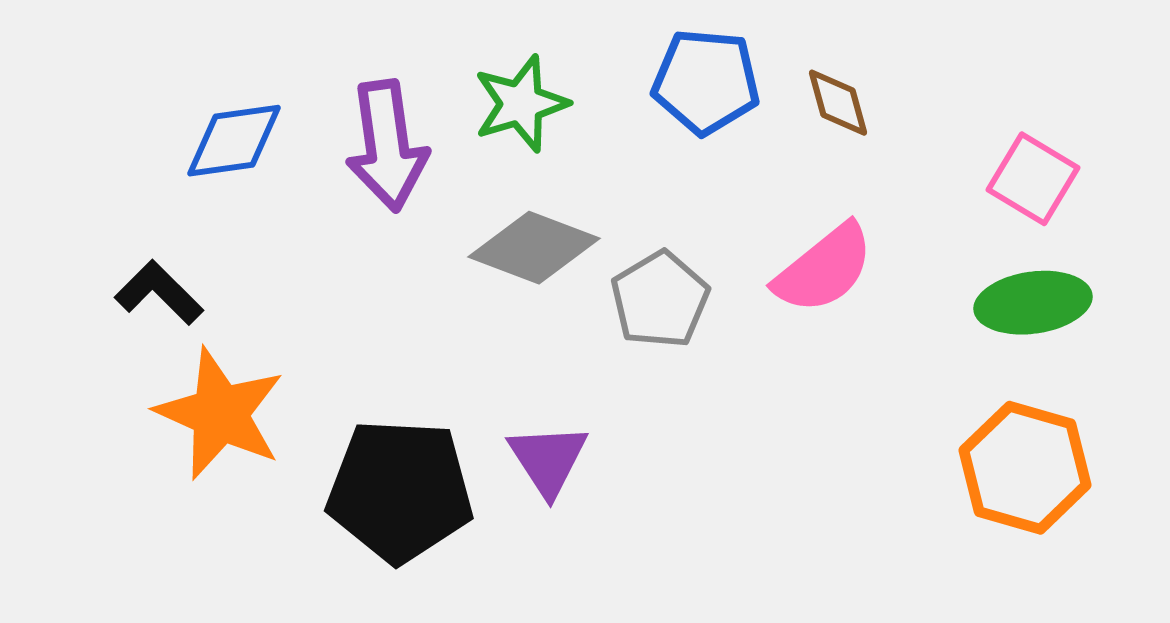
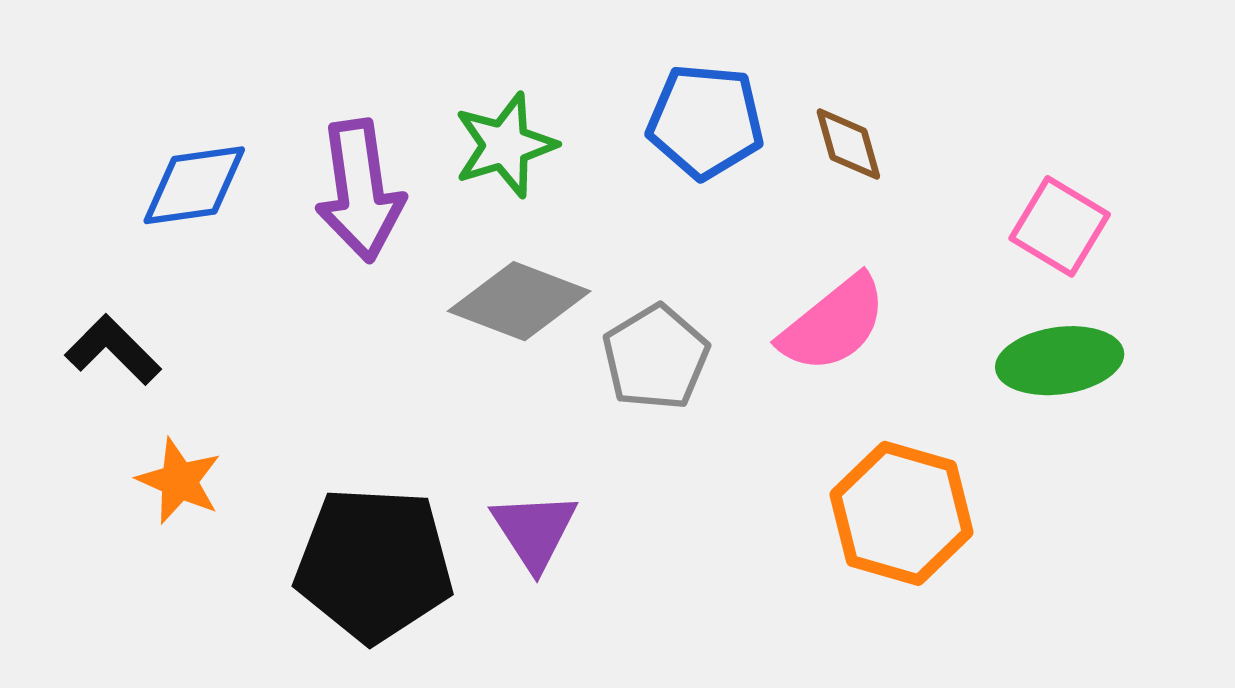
orange star: (220, 414) -> (179, 481), size x0.6
orange hexagon: (1025, 468) -> (901, 513), moved

